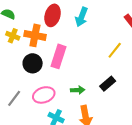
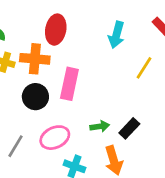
cyan arrow: (82, 17) -> (116, 35), moved
black rectangle: (108, 84) -> (129, 128), moved

